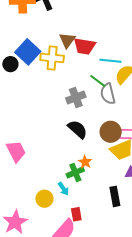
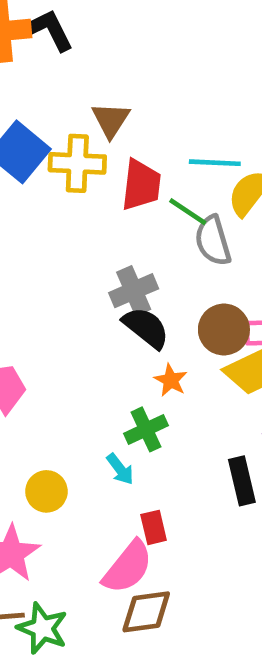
red trapezoid: (84, 46) -> (141, 185), moved, turned -90
gray cross: (76, 98) -> (134, 291), moved
orange star: (85, 162) -> (171, 380), moved
yellow circle: (44, 199) -> (46, 491), moved

